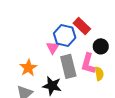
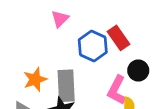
pink triangle: (53, 48) -> (60, 19), moved
gray rectangle: (68, 66) -> (66, 86), moved

